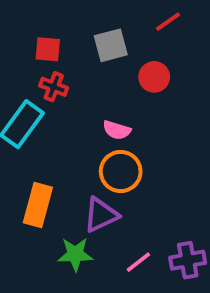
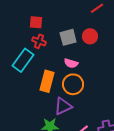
gray square: (111, 45) -> (68, 37), moved
orange rectangle: (38, 205) -> (47, 81), moved

